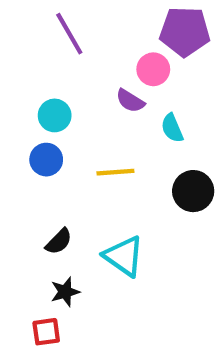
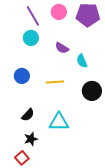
pink circle: (153, 69) -> (59, 12), moved
cyan circle: (55, 115) -> (31, 38), moved
cyan triangle: (124, 256) -> (59, 122), turned -35
red square: (46, 332) -> (22, 158), turned -32

